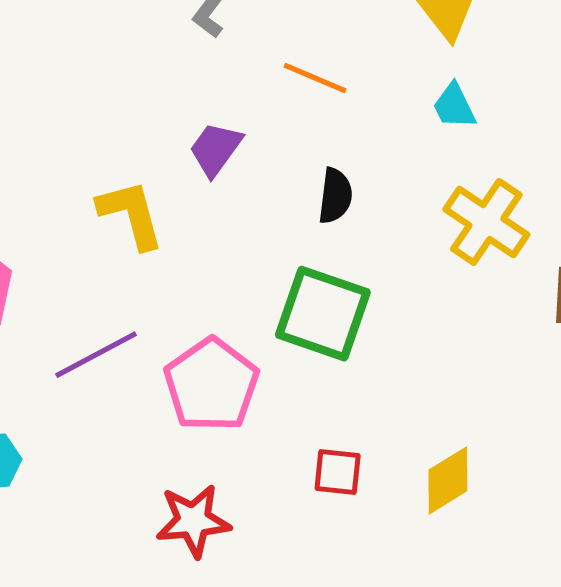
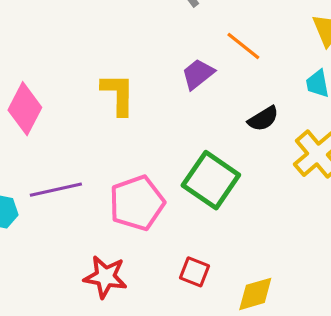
purple trapezoid: (216, 149) -> (198, 74), moved
black semicircle: (335, 196) -> (263, 119), moved, turned 36
purple line: (96, 355) -> (56, 190), moved

